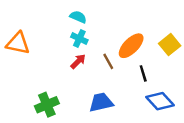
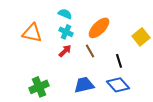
orange triangle: (18, 43) -> (32, 33), moved
orange ellipse: (131, 46) -> (99, 28), moved
blue diamond: (160, 101) -> (118, 85), moved

